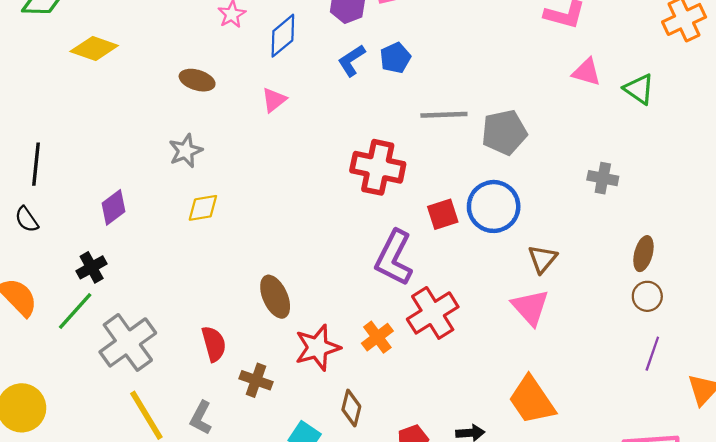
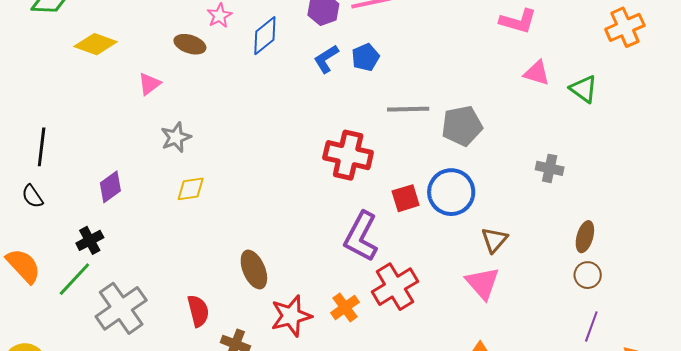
brown ellipse: (197, 80) -> (190, 44), moved
pink triangle: (274, 100) -> (149, 84), moved

